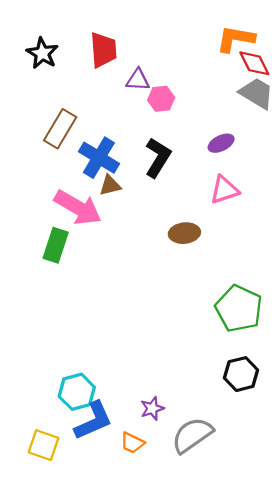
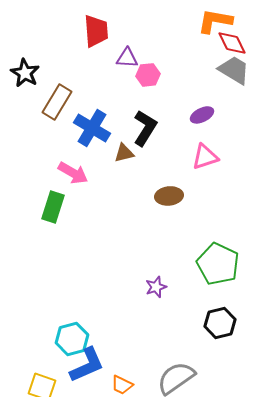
black star: (42, 53) -> (25, 73), moved
brown triangle: (110, 185) -> (124, 153), moved
pink arrow: (78, 208) -> (73, 173), size x0.7
purple star: (152, 408) -> (156, 287), moved

